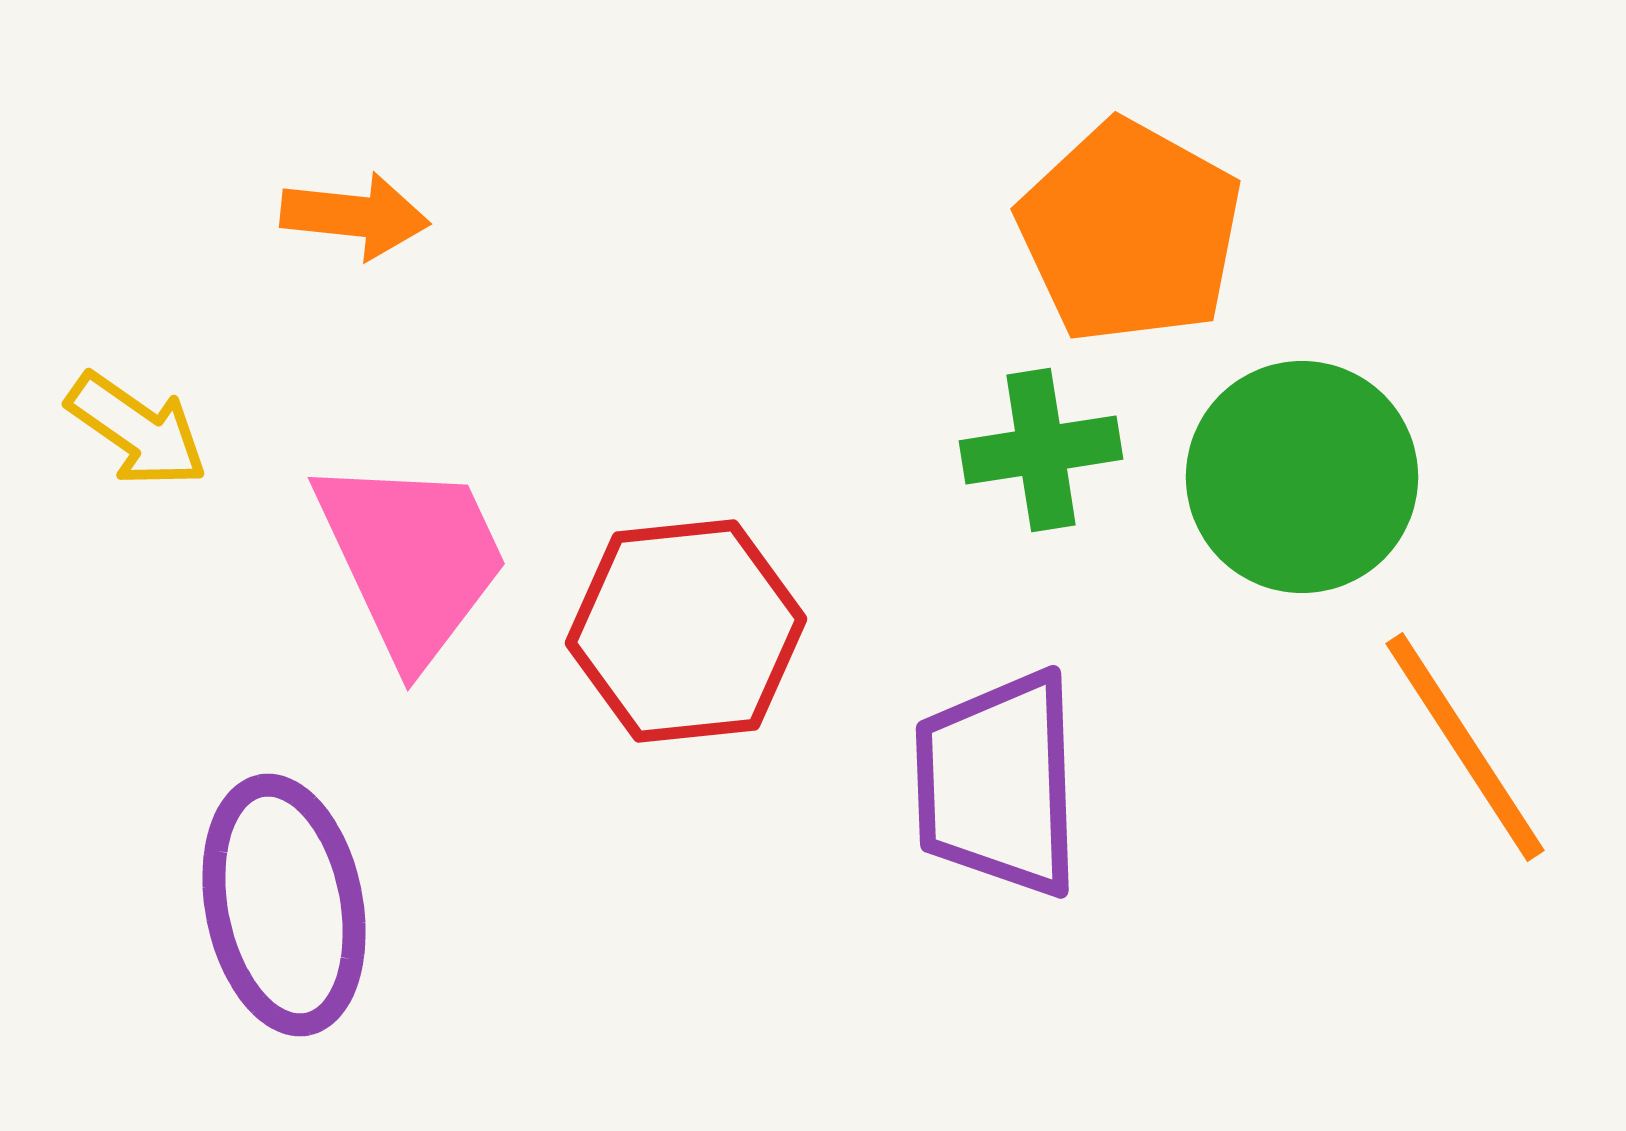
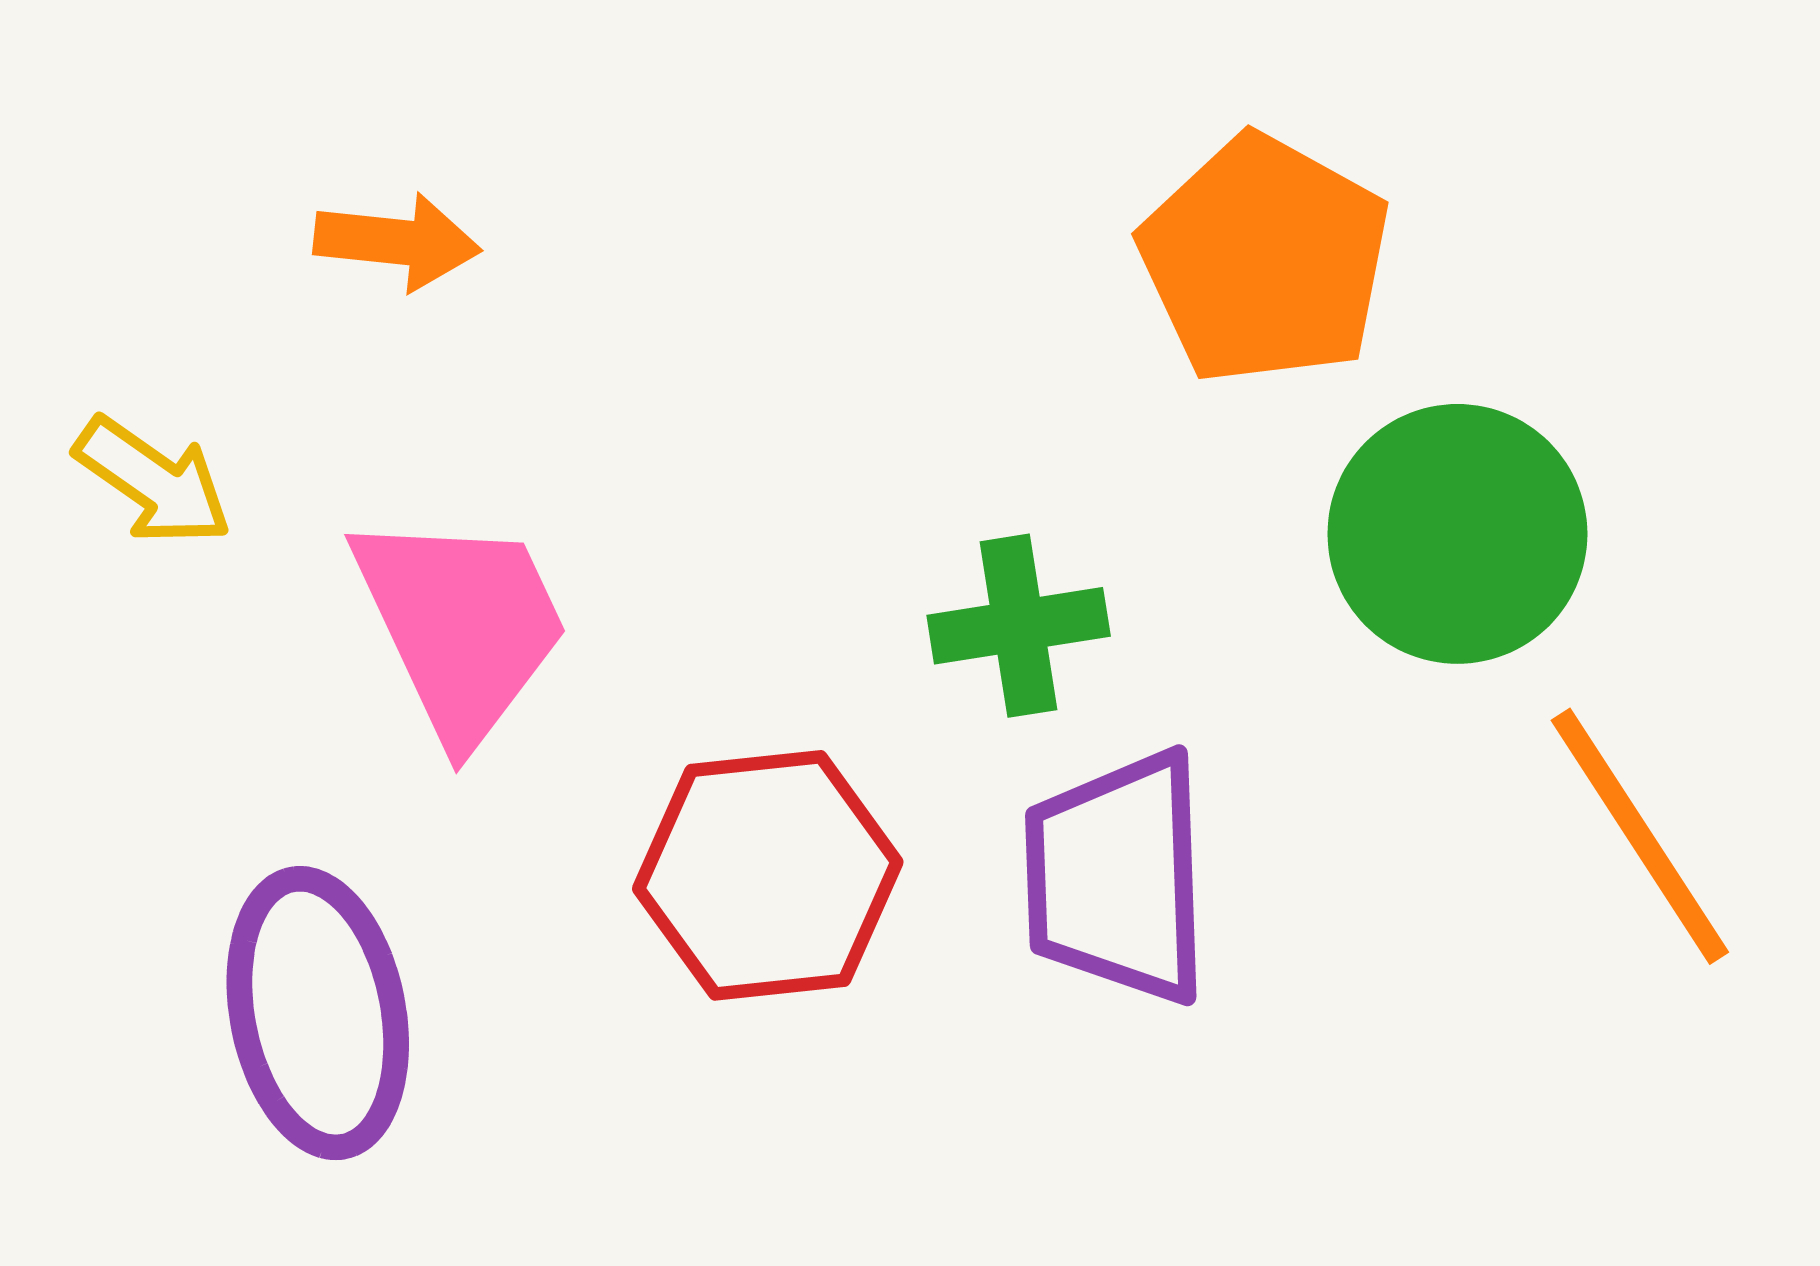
green cross: (1041, 450) -> (1019, 626), moved
red hexagon: (686, 631) -> (768, 875), moved

